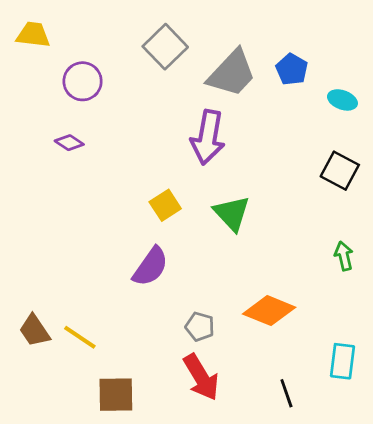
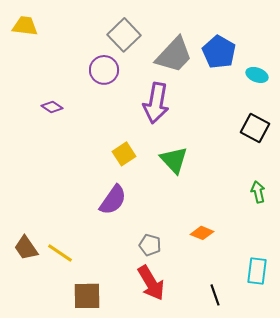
blue pentagon: (292, 69) -> (219, 52), size x1.4
purple circle: (83, 81) -> (104, 70), moved
orange diamond: (269, 311) -> (202, 233), size x0.6

